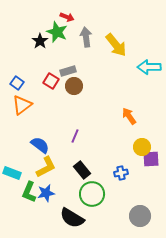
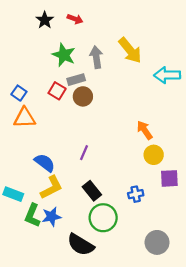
green star: (57, 32) -> (64, 55), moved
gray arrow: (86, 37) -> (96, 57), moved
black star: (40, 41) -> (45, 20), moved
orange triangle: (22, 105) -> (25, 118), turned 35
yellow circle: (142, 147) -> (154, 155), moved

